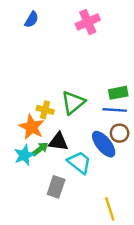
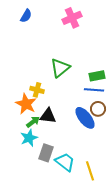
green triangle: (73, 103) -> (60, 68), moved
cyan star: (24, 155) -> (29, 138), moved
cyan trapezoid: (79, 162) -> (65, 162), moved

